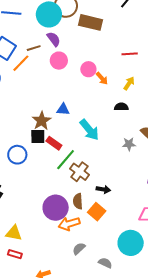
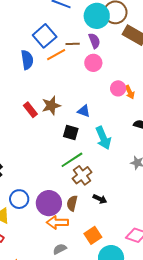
pink circle: (88, 69) -> (118, 88), moved
brown star: (42, 121) -> (51, 106), moved
black square: (38, 136) -> (71, 132), moved
red rectangle: (54, 143) -> (30, 110), moved
blue circle: (17, 155) -> (19, 199), moved
orange square: (97, 212) -> (93, 235), moved

